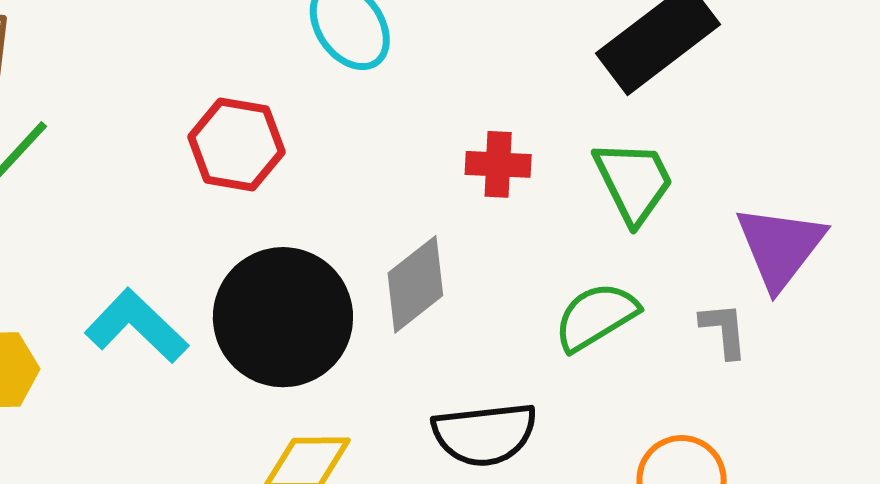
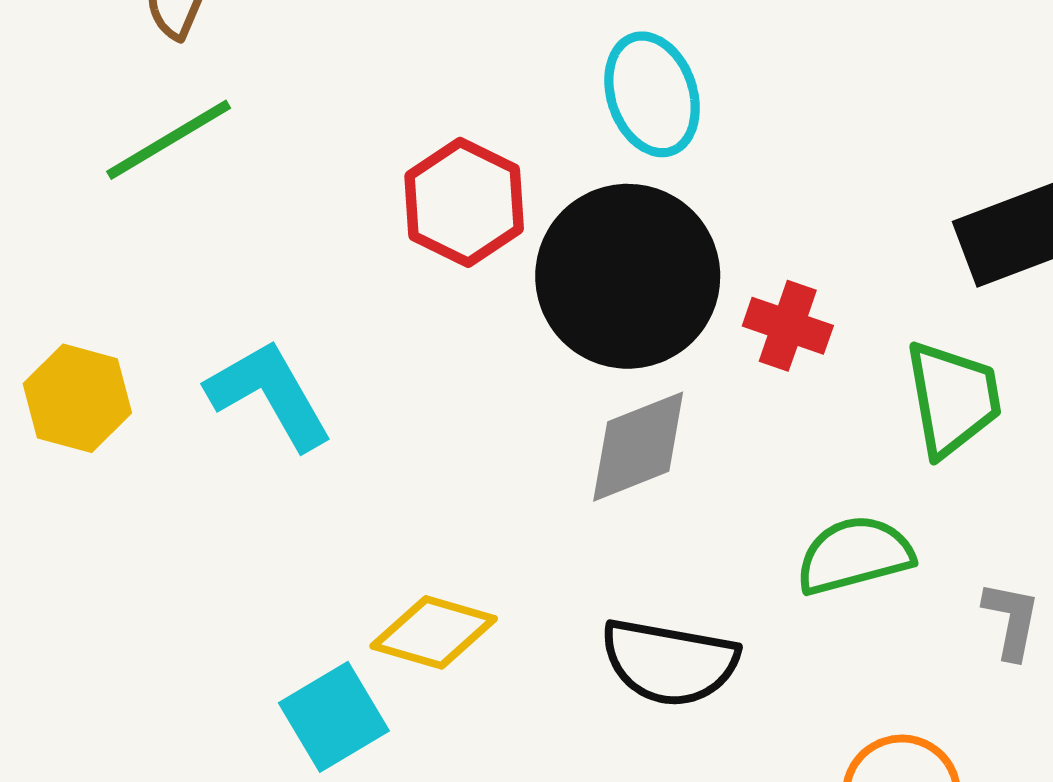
black circle: (283, 317) -> (628, 276), moved

